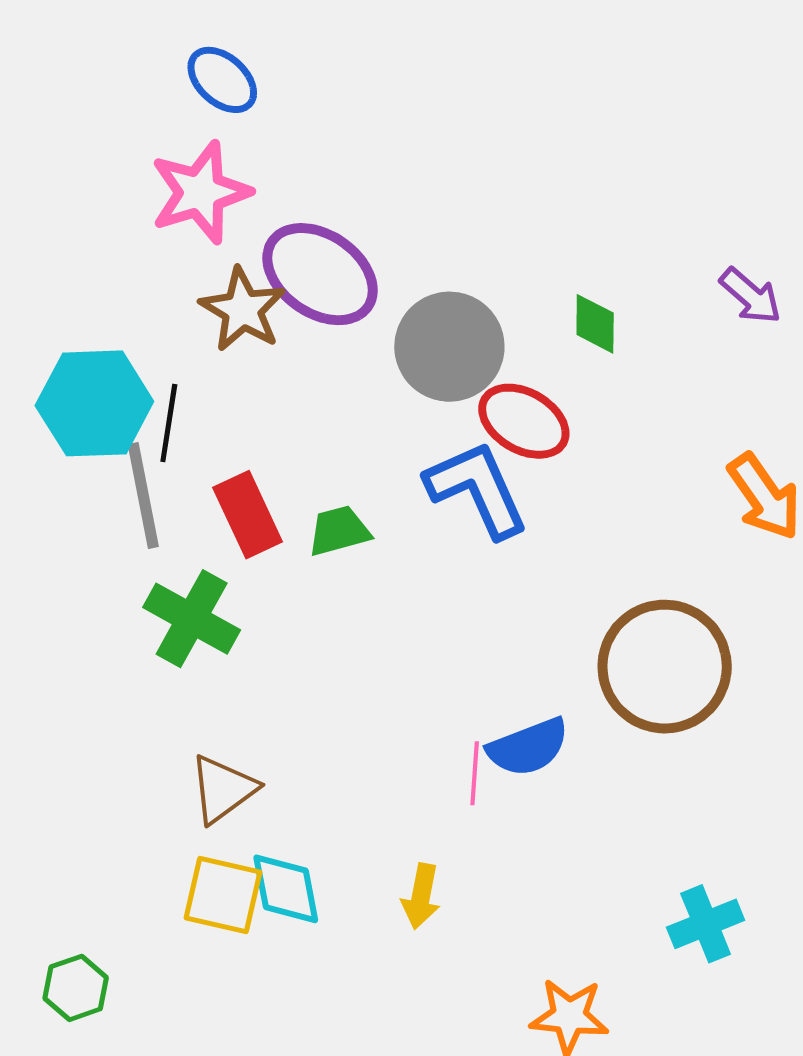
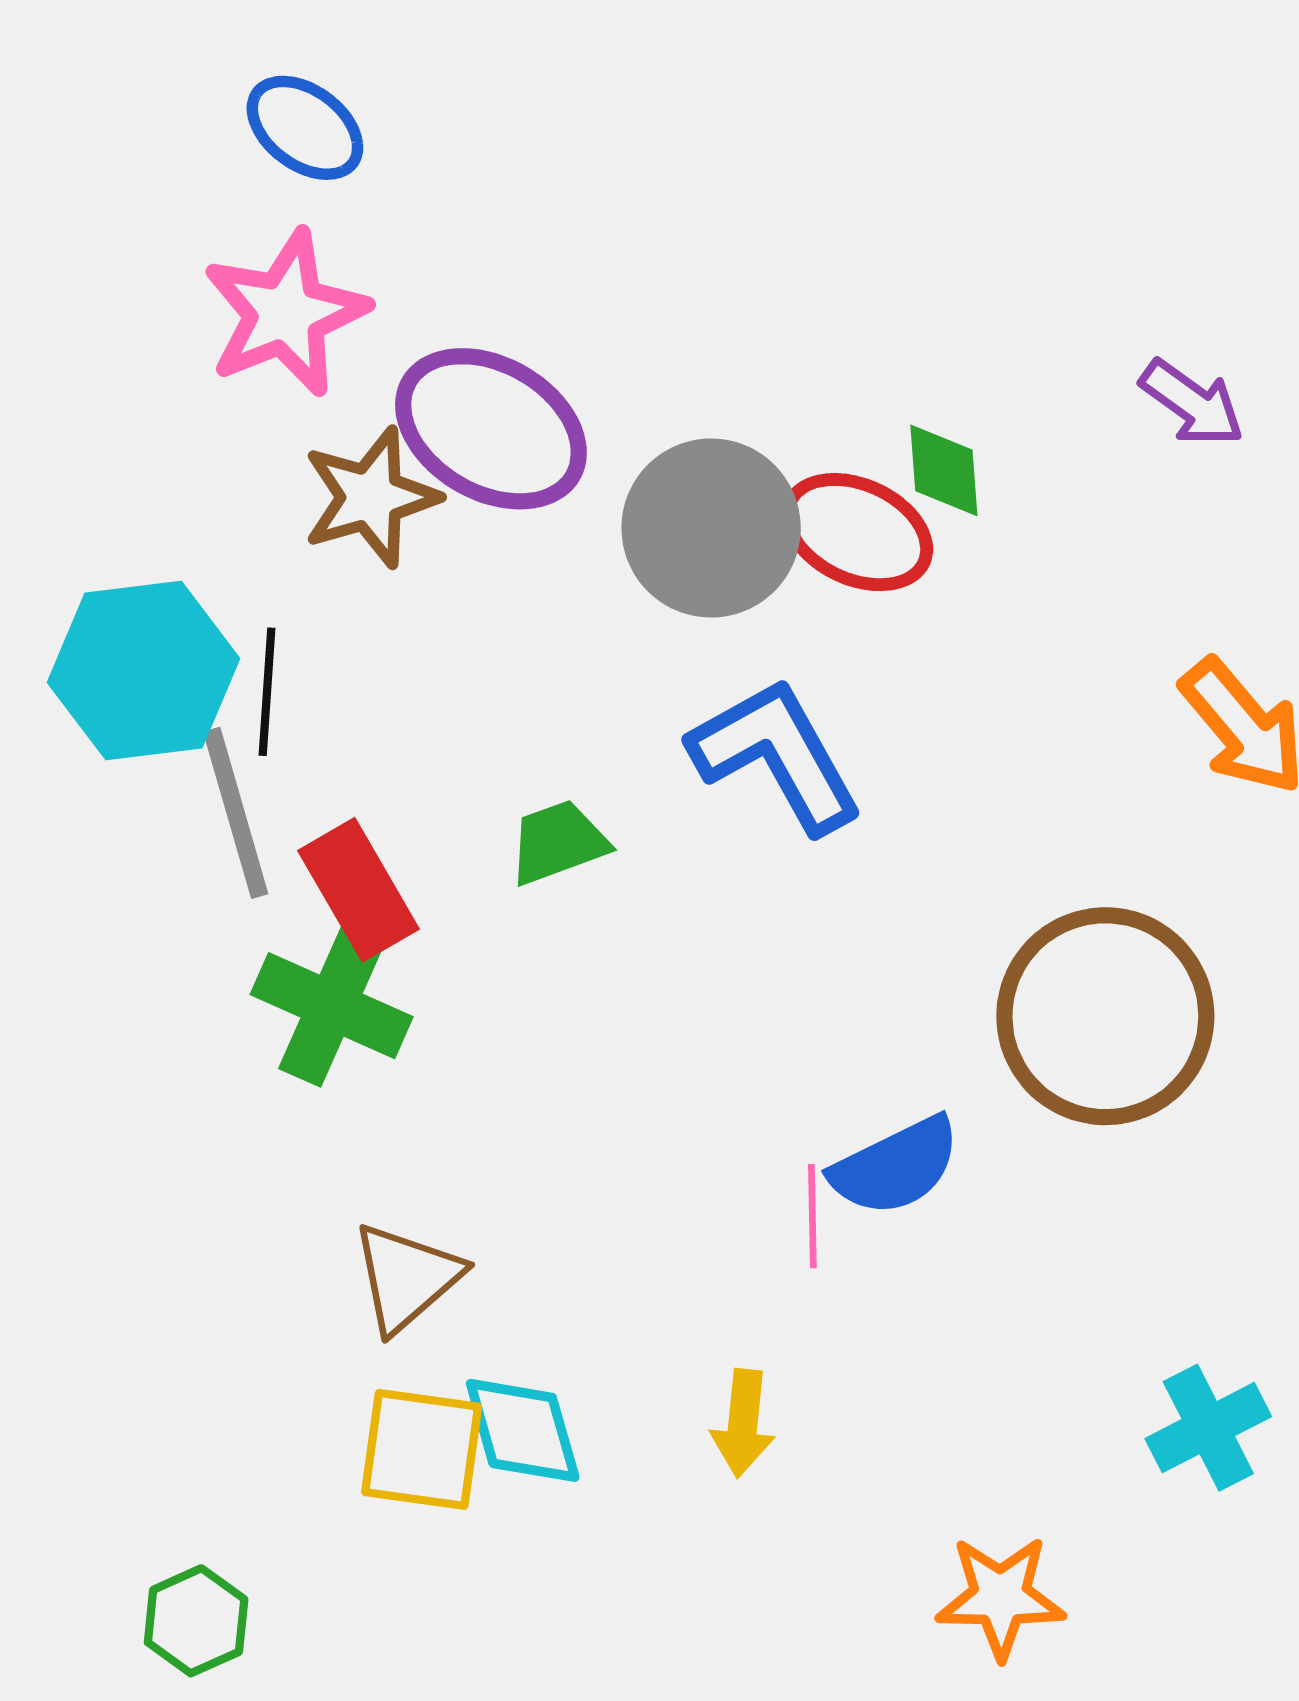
brown star: (243, 310) -> (371, 497), turned 30
red ellipse: (524, 421) -> (857, 532), moved
red rectangle: (248, 515) -> (359, 890), moved

